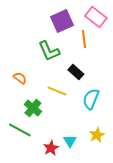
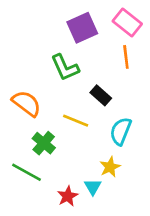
orange line: (84, 39) -> (126, 57), moved
orange semicircle: (20, 78) -> (27, 103), size x1.6
yellow star: (97, 135) -> (110, 167), moved

